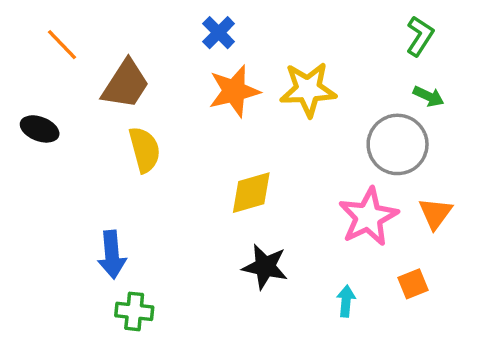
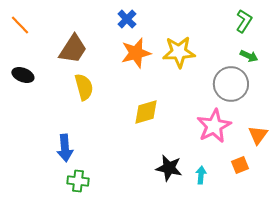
orange line: (62, 45) -> (20, 25), moved
orange triangle: (435, 213) -> (258, 135), moved
black star: (265, 267) -> (169, 168), moved

